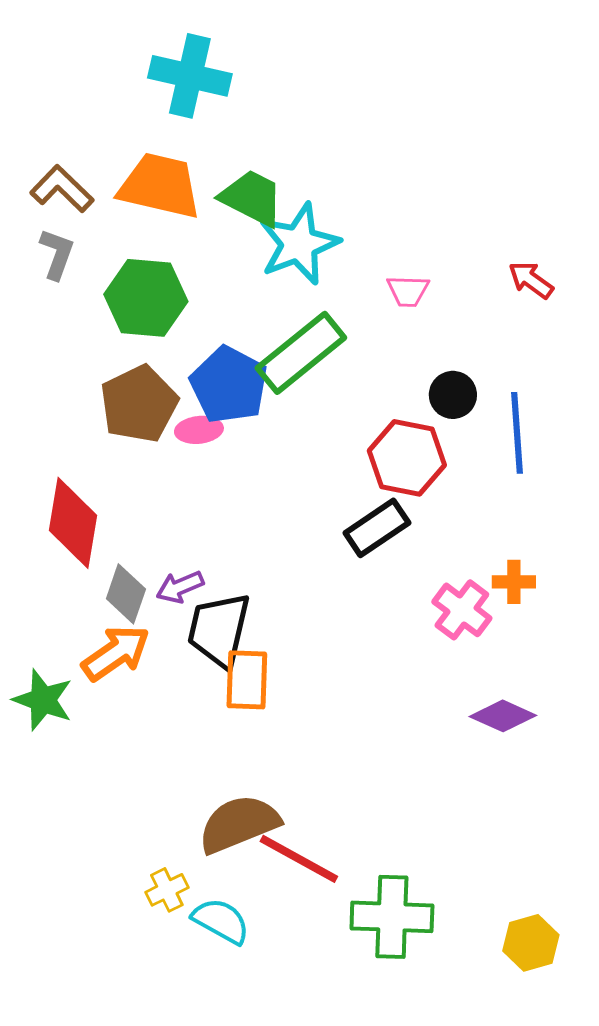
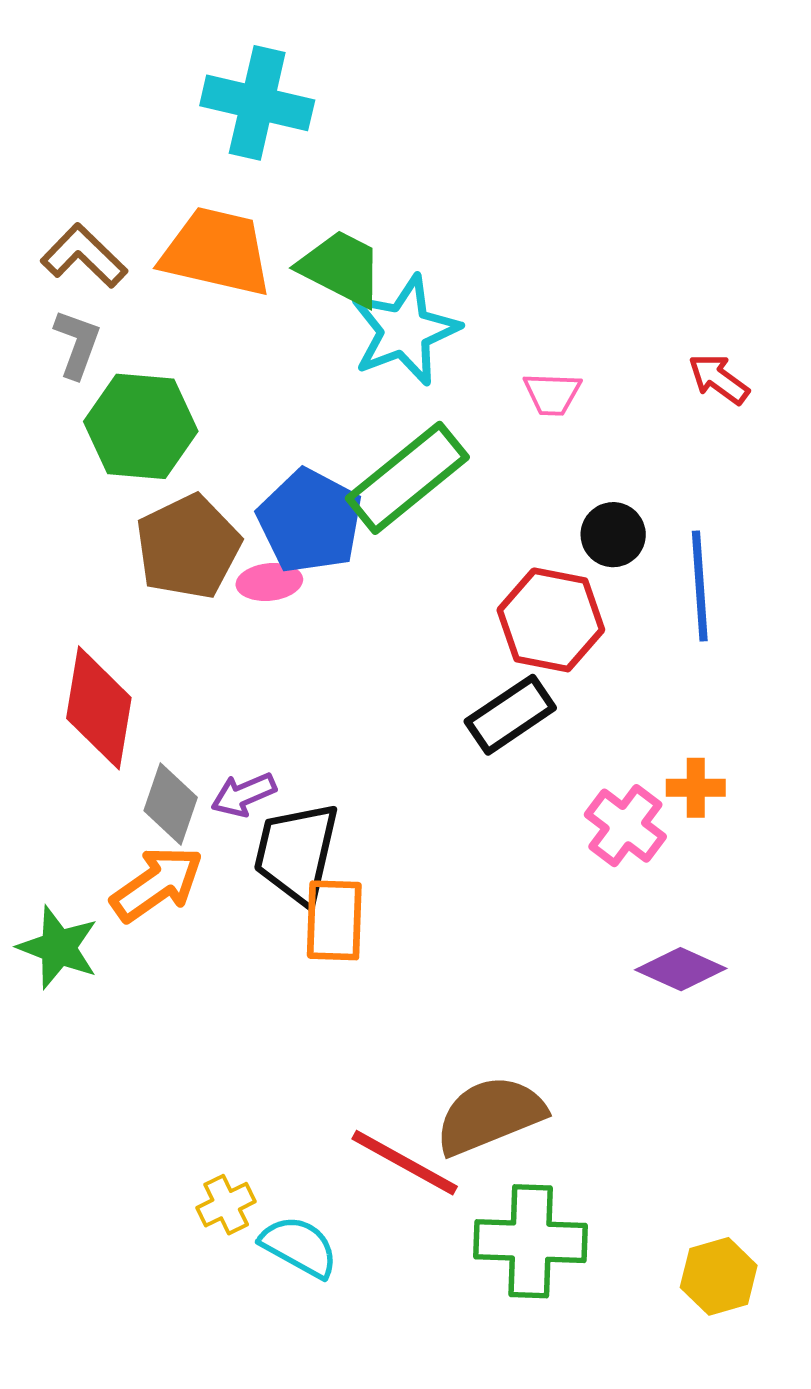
green hexagon: (146, 298) -> (141, 426), moved
brown semicircle: (239, 824) -> (490, 1115), moved

